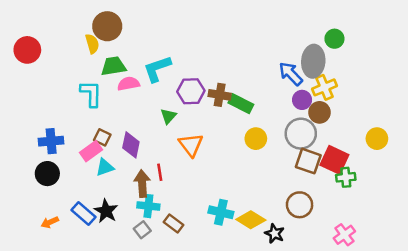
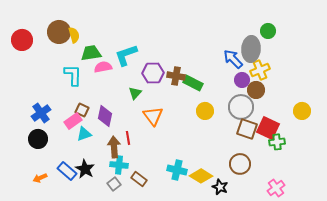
brown circle: (107, 26) -> (59, 32), moved
blue cross: (51, 141) -> (41, 113), turned -30

